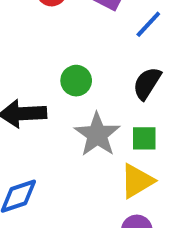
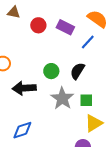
black semicircle: (147, 83) -> (77, 71), moved
yellow triangle: (137, 181) -> (94, 123), moved

